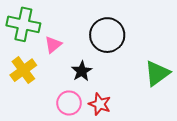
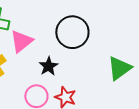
pink triangle: (53, 45) -> (21, 41), size x1.4

